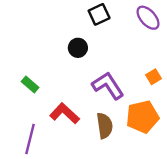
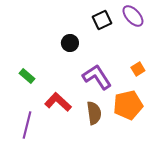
black square: (99, 14) -> (102, 20), moved

